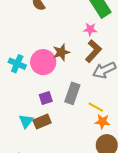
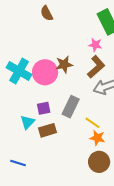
cyan cross: (17, 64) -> (19, 71), size x1.4
cyan triangle: (26, 121) -> (27, 122), moved
brown rectangle: (42, 122) -> (47, 130), moved

